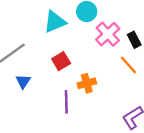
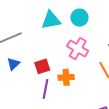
pink cross: (108, 34) -> (78, 49), moved, turned -30
red square: (61, 61) -> (42, 66), moved

